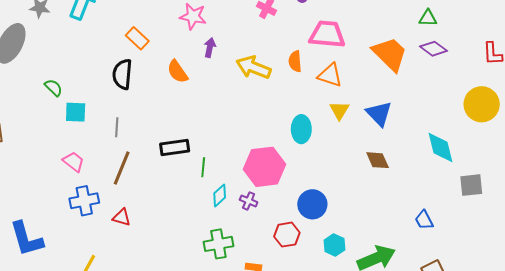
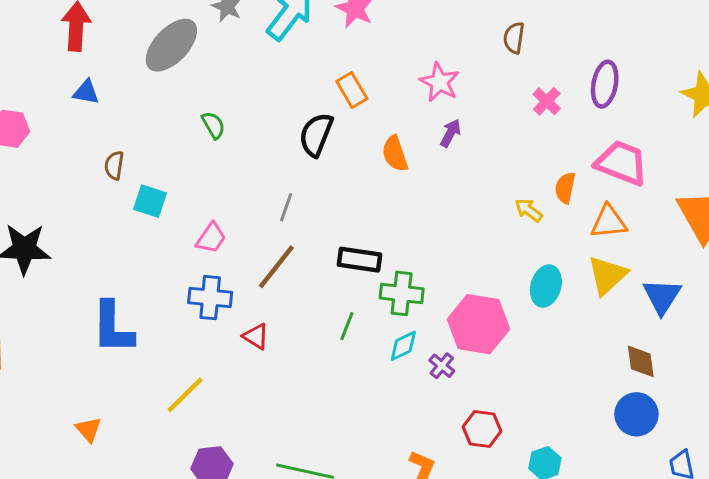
yellow arrow: (254, 67) -> (529, 210), moved, size x0.6
orange triangle: (330, 75) -> (609, 222), turned -40
yellow triangle: (339, 110) -> (607, 275), size x1.4
cyan square: (76, 112) -> (150, 201), moved
pink trapezoid: (74, 162) -> (211, 238), turned 70
green line: (203, 167) -> (347, 326), moved
blue circle: (312, 204) -> (636, 414), moved
green cross: (218, 244) -> (402, 293), moved

